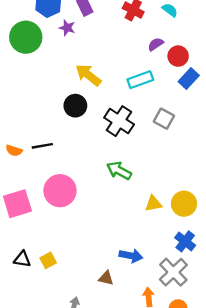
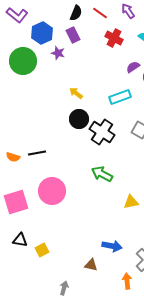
yellow arrow: (88, 75) -> (76, 93), size x0.6
black circle: (75, 106) -> (79, 119), moved
black triangle: (22, 259) -> (20, 240), moved

